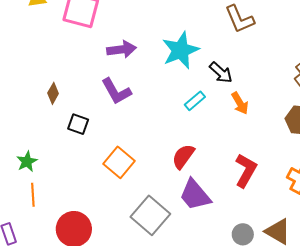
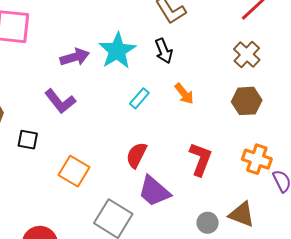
purple arrow: (122, 49) -> (75, 57), moved
black arrow: (221, 73) -> (164, 51), moved, turned 35

